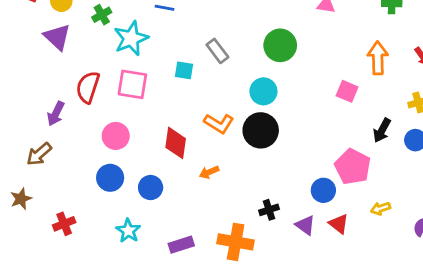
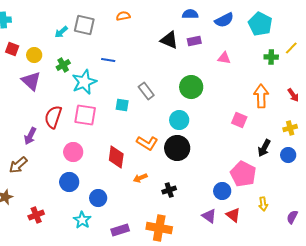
blue circle: (151, 188) -> (98, 198), moved
yellow arrow: (381, 208) -> (263, 204), turned -80
black cross: (269, 210) -> (169, 190), moved

